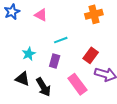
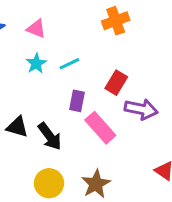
cyan star: (29, 54) -> (36, 63), moved
purple rectangle: (55, 61) -> (77, 101), moved

